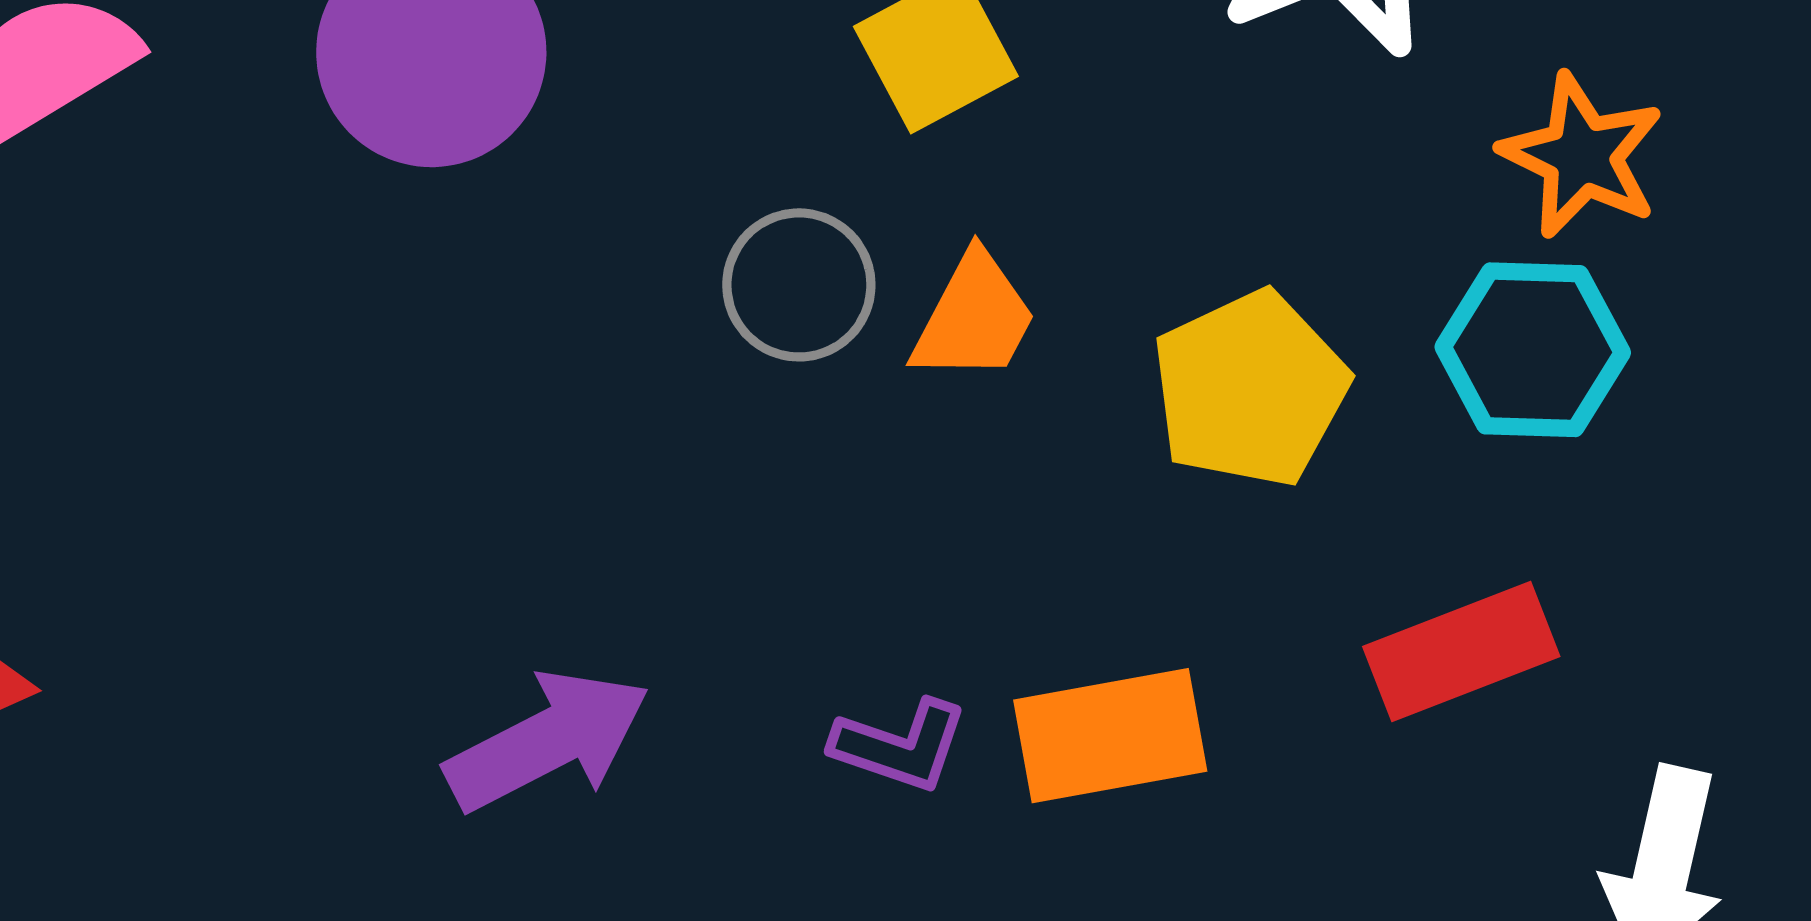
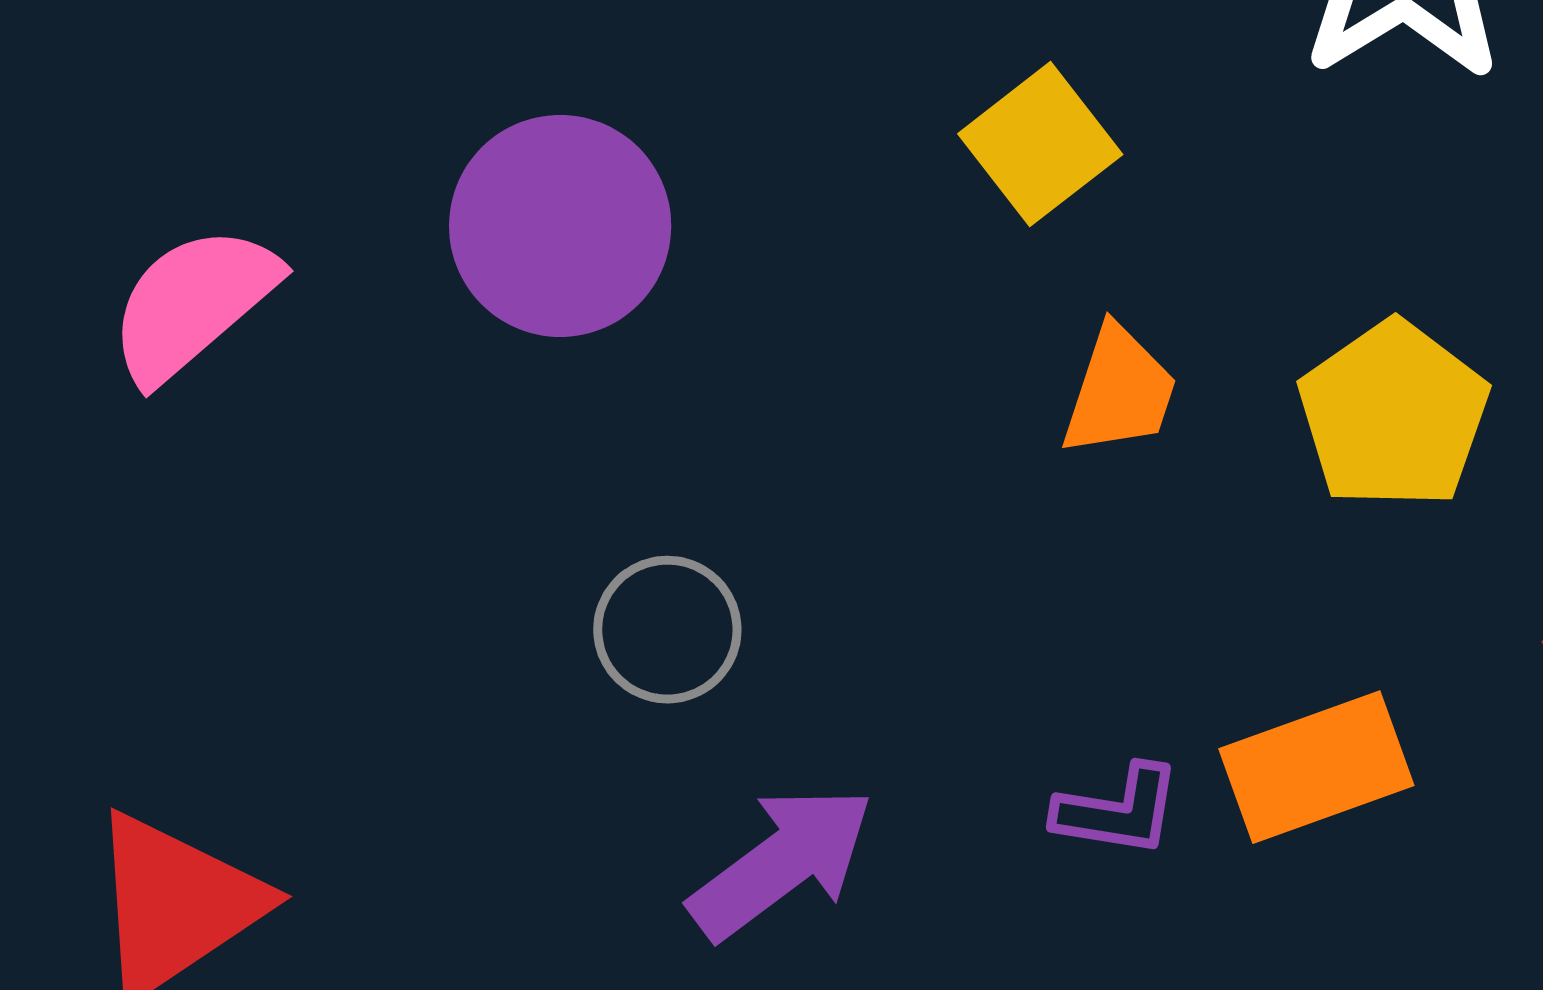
gray circle: (799, 285) -> (667, 630), moved

